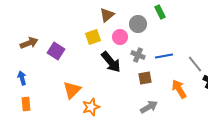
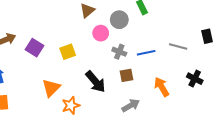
yellow square: (93, 37) -> (68, 52), moved
black arrow: (111, 62) -> (96, 82), moved
gray line: (195, 64) -> (178, 47), moved, turned -36

